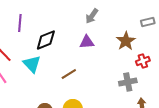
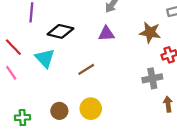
black diamond: (46, 40) -> (60, 31), turned 35
brown star: (126, 41) -> (150, 32), turned -30

